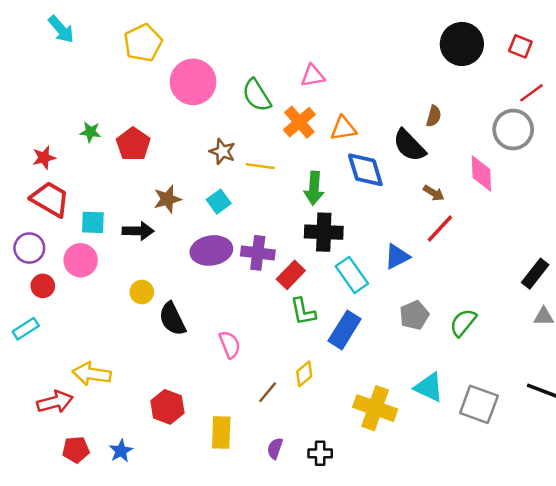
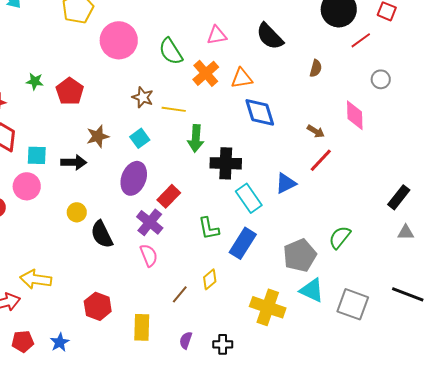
red line: (531, 93) -> (361, 40), moved
gray circle: (513, 130) -> (381, 79), size x0.6
black semicircle: (409, 145) -> (270, 36), moved
green arrow: (314, 188) -> (196, 138), moved
purple ellipse: (211, 250) -> (134, 178), turned -60
purple cross: (258, 253) -> (150, 222), moved, turned 32
red rectangle: (291, 275) -> (169, 196), moved
gray pentagon: (414, 315) -> (300, 255), moved, size x1.4

